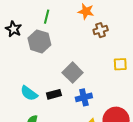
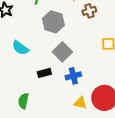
gray hexagon: (39, 41) -> (53, 22), moved
cyan semicircle: (29, 93) -> (20, 48), moved

